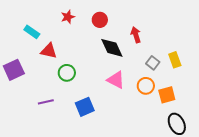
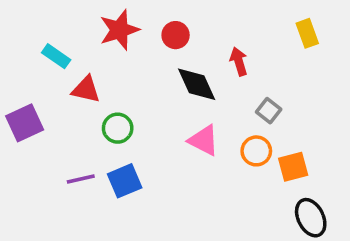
red star: (68, 17) -> (119, 30), size x1.6
yellow rectangle: (175, 60) -> (307, 33), moved
blue square: (85, 107) -> (125, 181), moved

